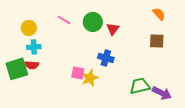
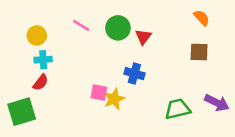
red semicircle: (32, 65) -> (41, 82), turned -56
green square: (17, 69) -> (22, 112), moved
purple arrow: (162, 93) -> (217, 103), moved

